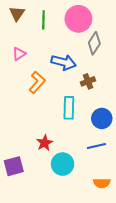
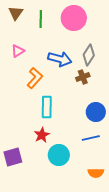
gray diamond: (94, 43) -> (89, 55), moved
cyan rectangle: (69, 108) -> (47, 107), moved

